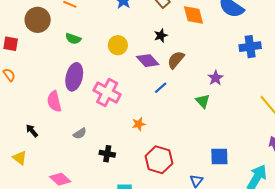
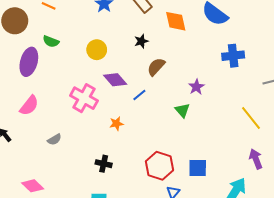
purple diamond: (148, 61) -> (115, 80), moved
purple ellipse: (74, 77) -> (29, 62), moved
pink semicircle: (54, 101) -> (29, 105), turned -130
orange star: (139, 124) -> (116, 124), moved
black cross: (107, 154) -> (104, 164), moved
red hexagon: (159, 160) -> (159, 166), moved

